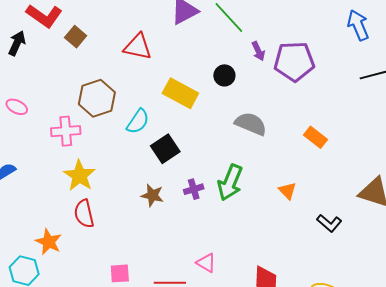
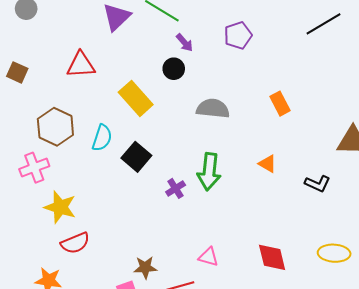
purple arrow: (258, 51) -> (185, 43), moved
purple pentagon: (294, 61) -> (238, 35), size x0.7
yellow rectangle: (180, 93) -> (136, 98), turned 36
orange rectangle: (315, 137) -> (280, 104), turned 40
brown star: (152, 195) -> (145, 267), moved
red semicircle: (84, 214) -> (75, 243), turned -84

